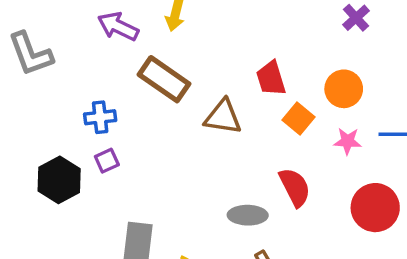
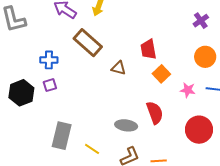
orange circle: (344, 89) -> (205, 57), moved
brown triangle: (223, 117) -> (119, 68), size x0.7

